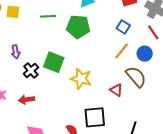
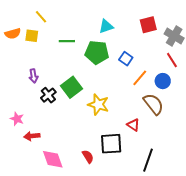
blue square: (123, 27) -> (126, 59), moved
green square: (54, 62) -> (71, 87), turned 30
red triangle: (116, 90) -> (133, 125), moved
red arrow: (26, 100) -> (32, 136), moved

